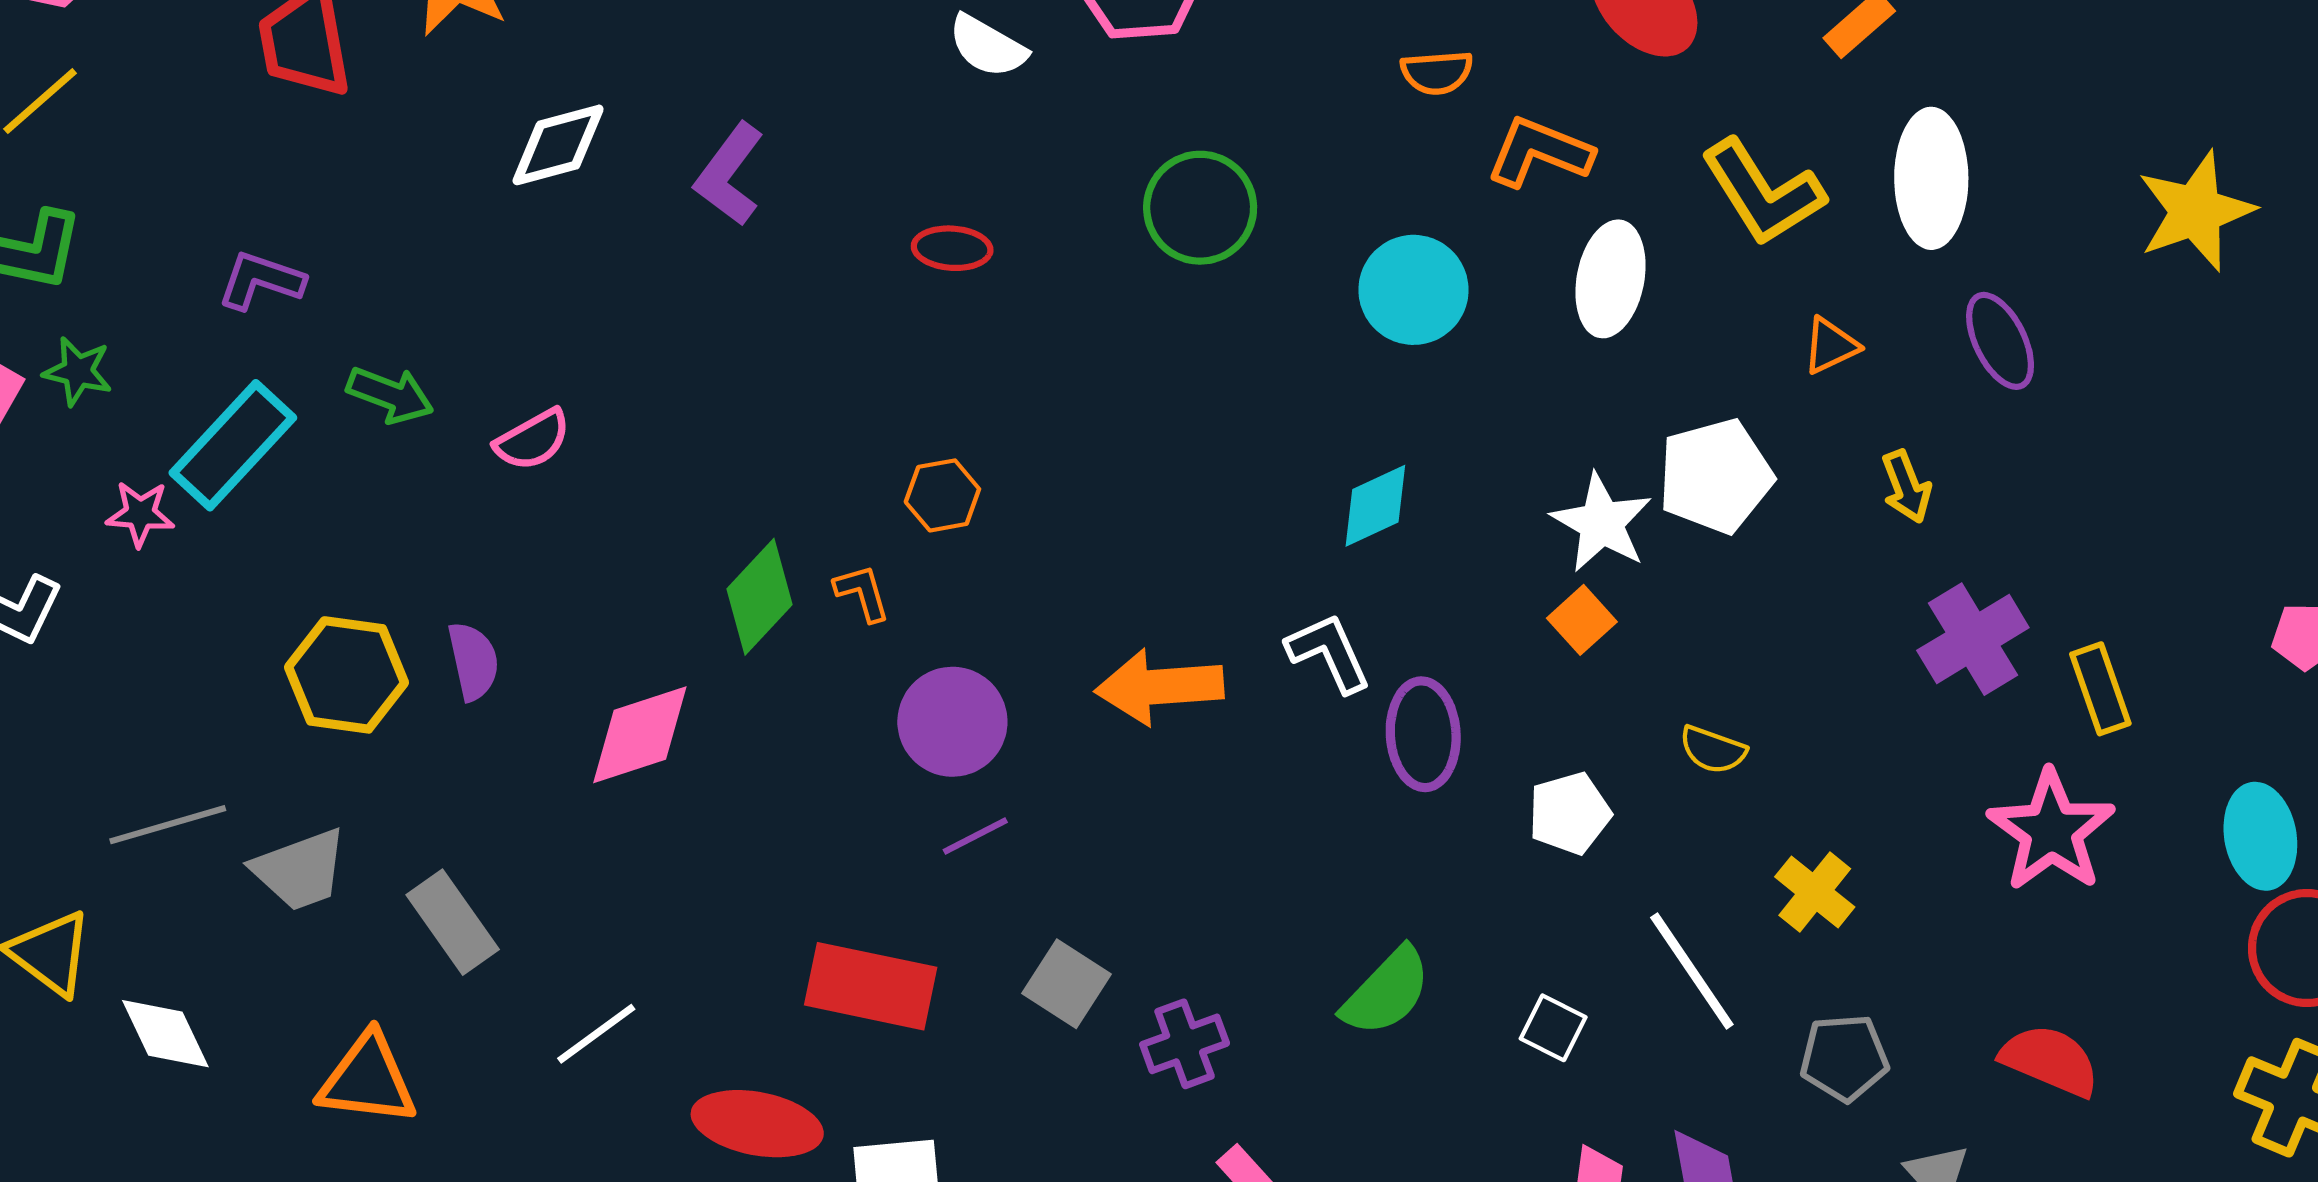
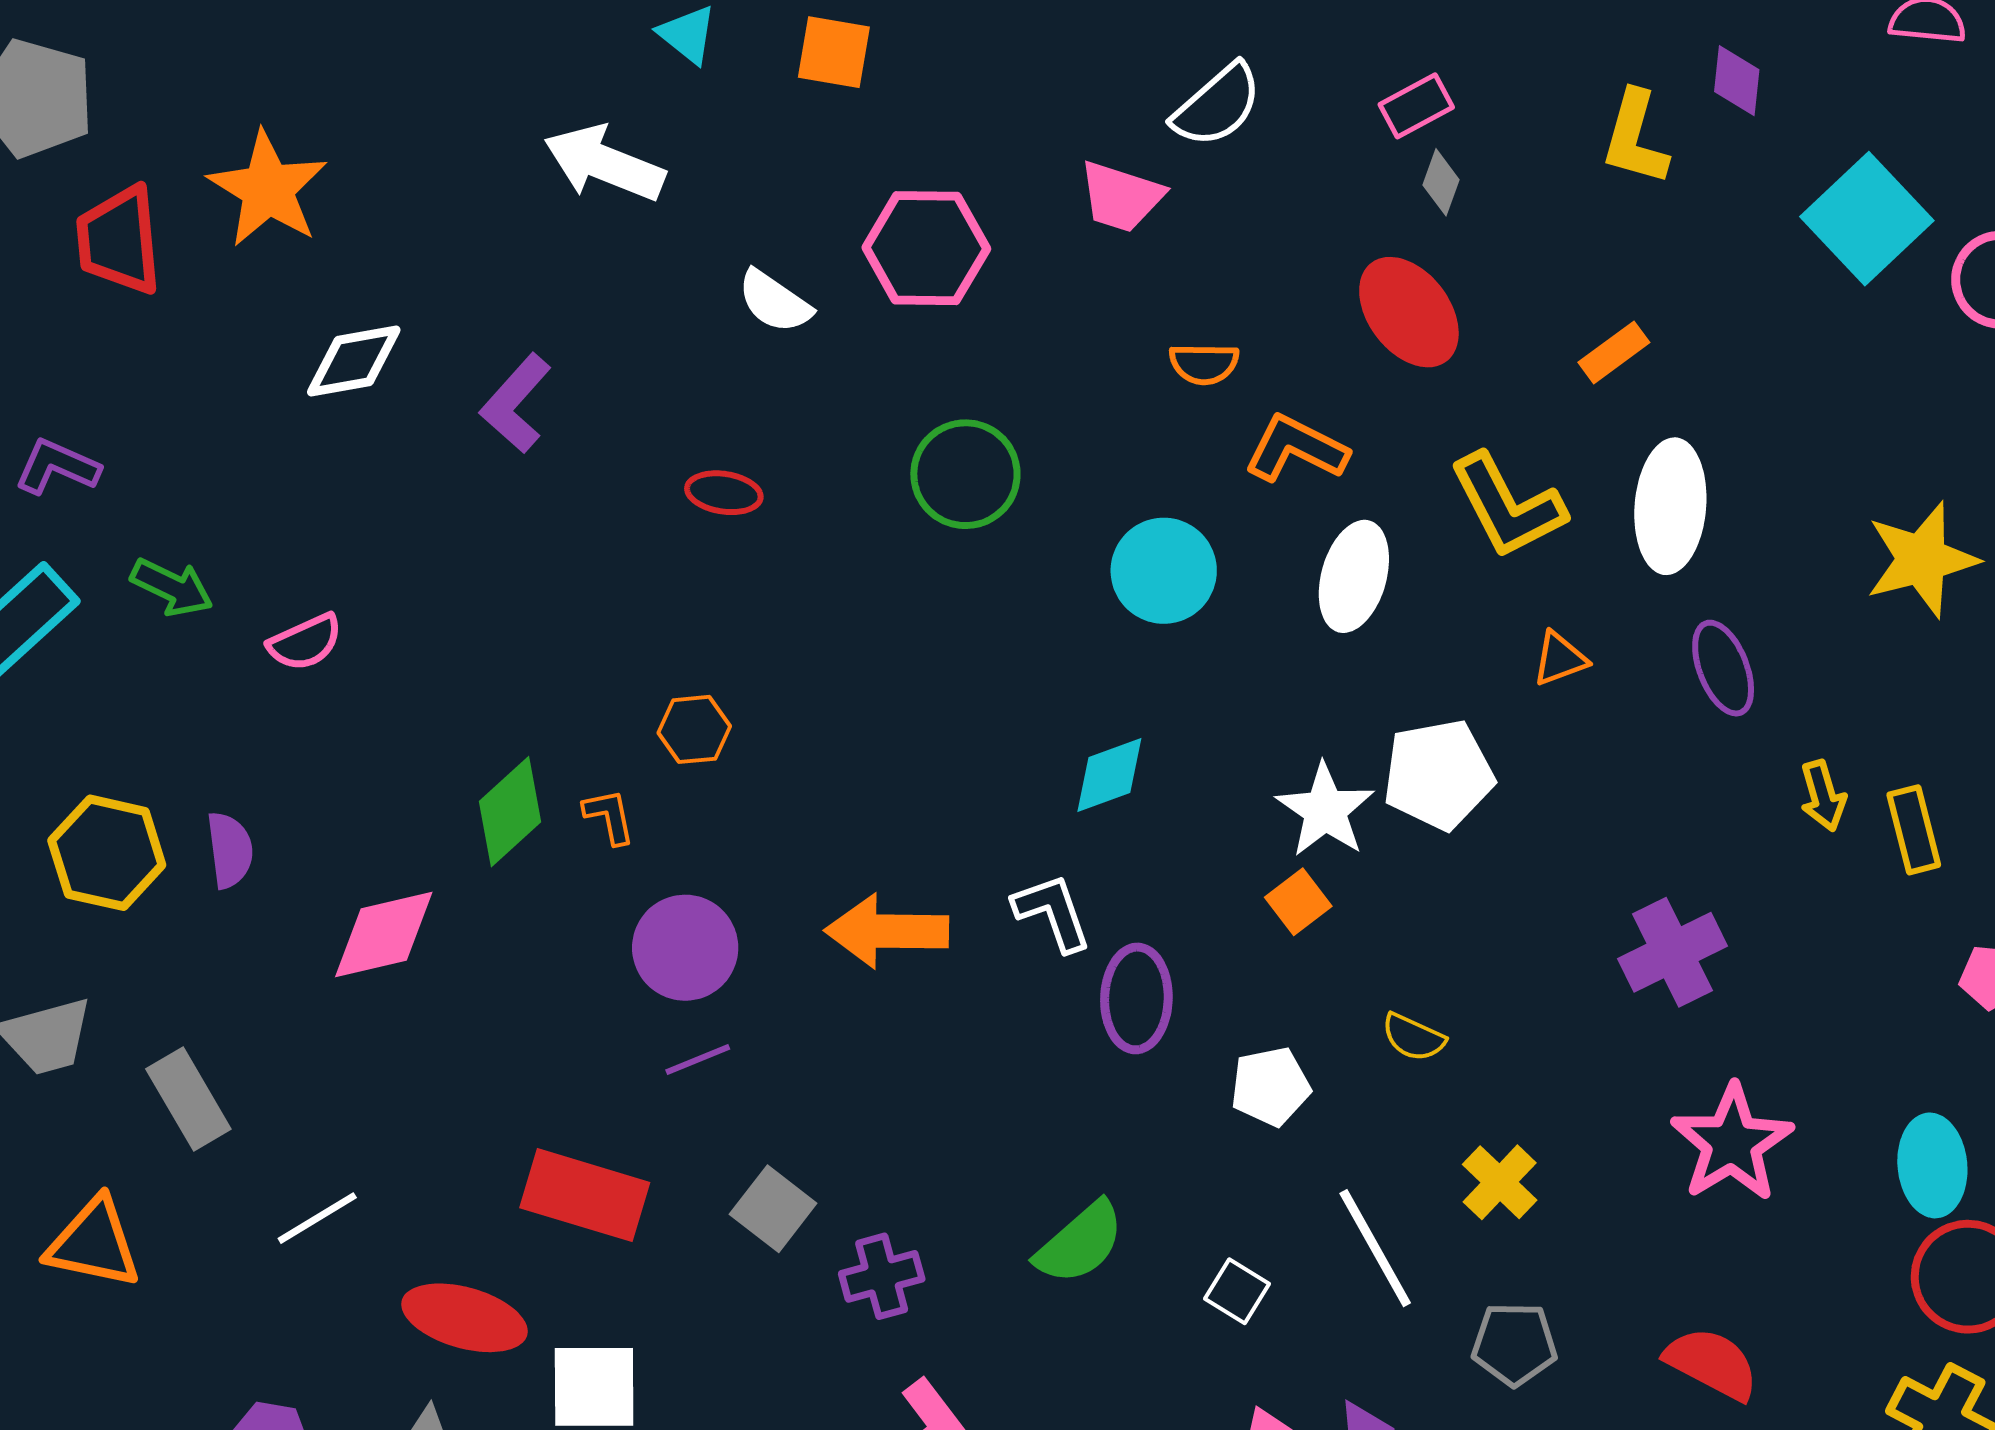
yellow arrow: (1906, 487) -> (1823, 796), moved
yellow rectangle: (2100, 689) -> (1914, 830), moved

